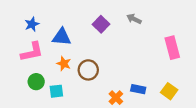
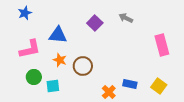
blue star: (32, 24) -> (25, 13), moved

